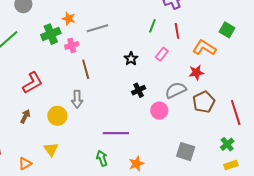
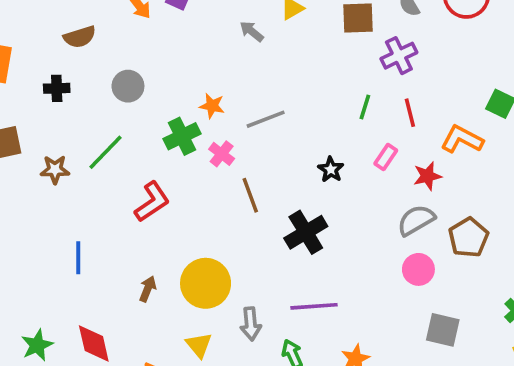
pink cross: (72, 45) -> (222, 154), turned -32
red star: (196, 72) -> (427, 176), moved
red L-shape: (33, 83) -> (152, 202), moved
black cross: (139, 90) -> (306, 232), moved, size x1.6
gray arrow: (77, 99) -> (251, 324), moved
pink circle: (159, 111) -> (418, 269), moved
yellow circle: (57, 116) -> (206, 283), size x1.4

